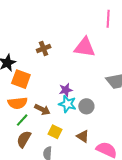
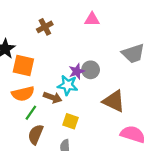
pink triangle: (85, 47) -> (92, 19), size x0.6
cyan star: (67, 104) -> (68, 85), moved
gray circle: (86, 106) -> (91, 70), moved
brown triangle: (83, 136) -> (114, 101), moved, size x1.5

